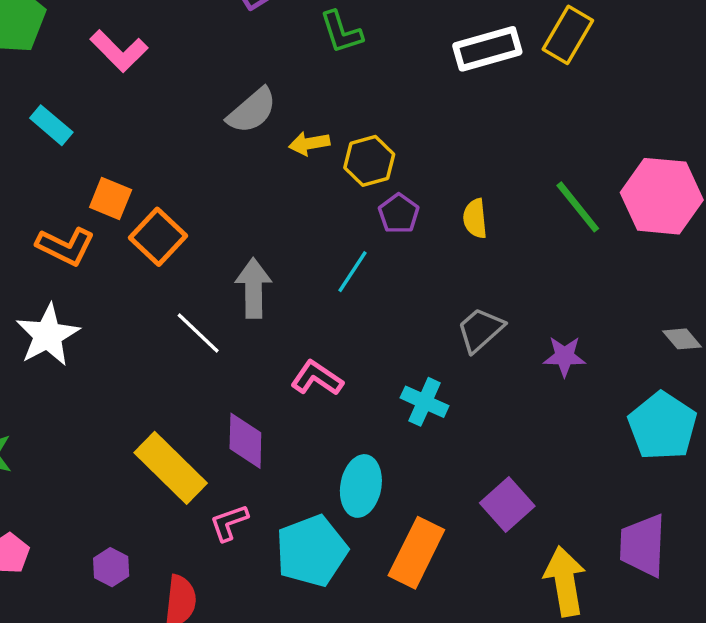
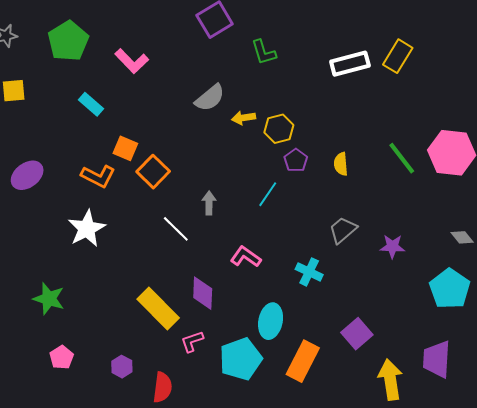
gray arrow: (253, 288) -> (209, 203), size x0.7

